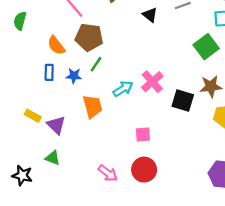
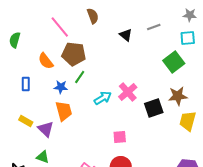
blue rectangle: (49, 72) -> (26, 84), moved
black square: (183, 100) -> (154, 108), turned -36
orange trapezoid: (93, 106) -> (64, 111), moved

